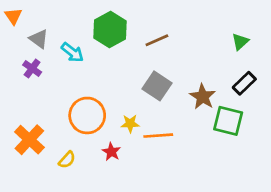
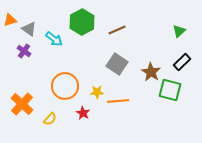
orange triangle: (13, 16) -> (10, 20), moved, turned 48

